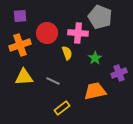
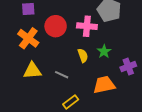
orange cross: (20, 45) -> (28, 38), turned -35
yellow semicircle: (67, 53) -> (83, 55), moved

